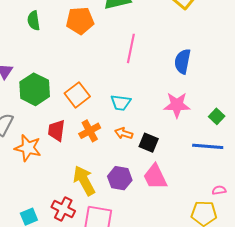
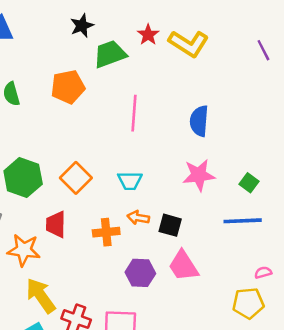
orange cross: (90, 131) -> (106, 232), moved, turned 30
yellow arrow: (84, 181) -> (41, 296), moved

